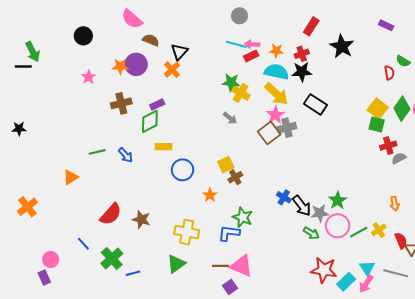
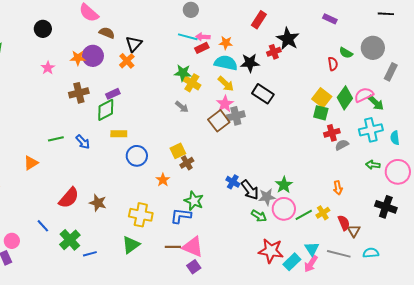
red cross: (302, 54) -> (274, 52), moved
yellow arrow: (276, 94) -> (226, 84), size x0.7
purple square: (230, 287) -> (194, 267), moved

